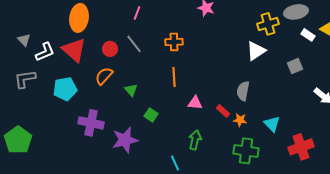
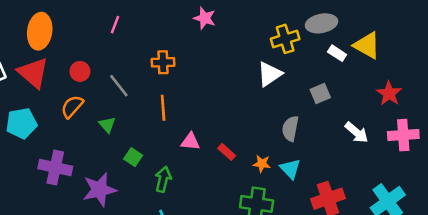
gray line: (134, 44) -> (119, 86), moved
gray semicircle: (243, 91) -> (290, 129), moved
orange star: (240, 120) -> (262, 164), moved
green arrow: (195, 140) -> (163, 179), moved

